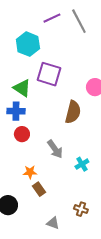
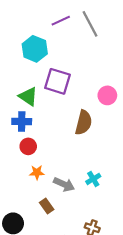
gray arrow: (55, 149) -> (64, 184), moved, turned -30
orange star: (30, 172) -> (37, 172), moved

